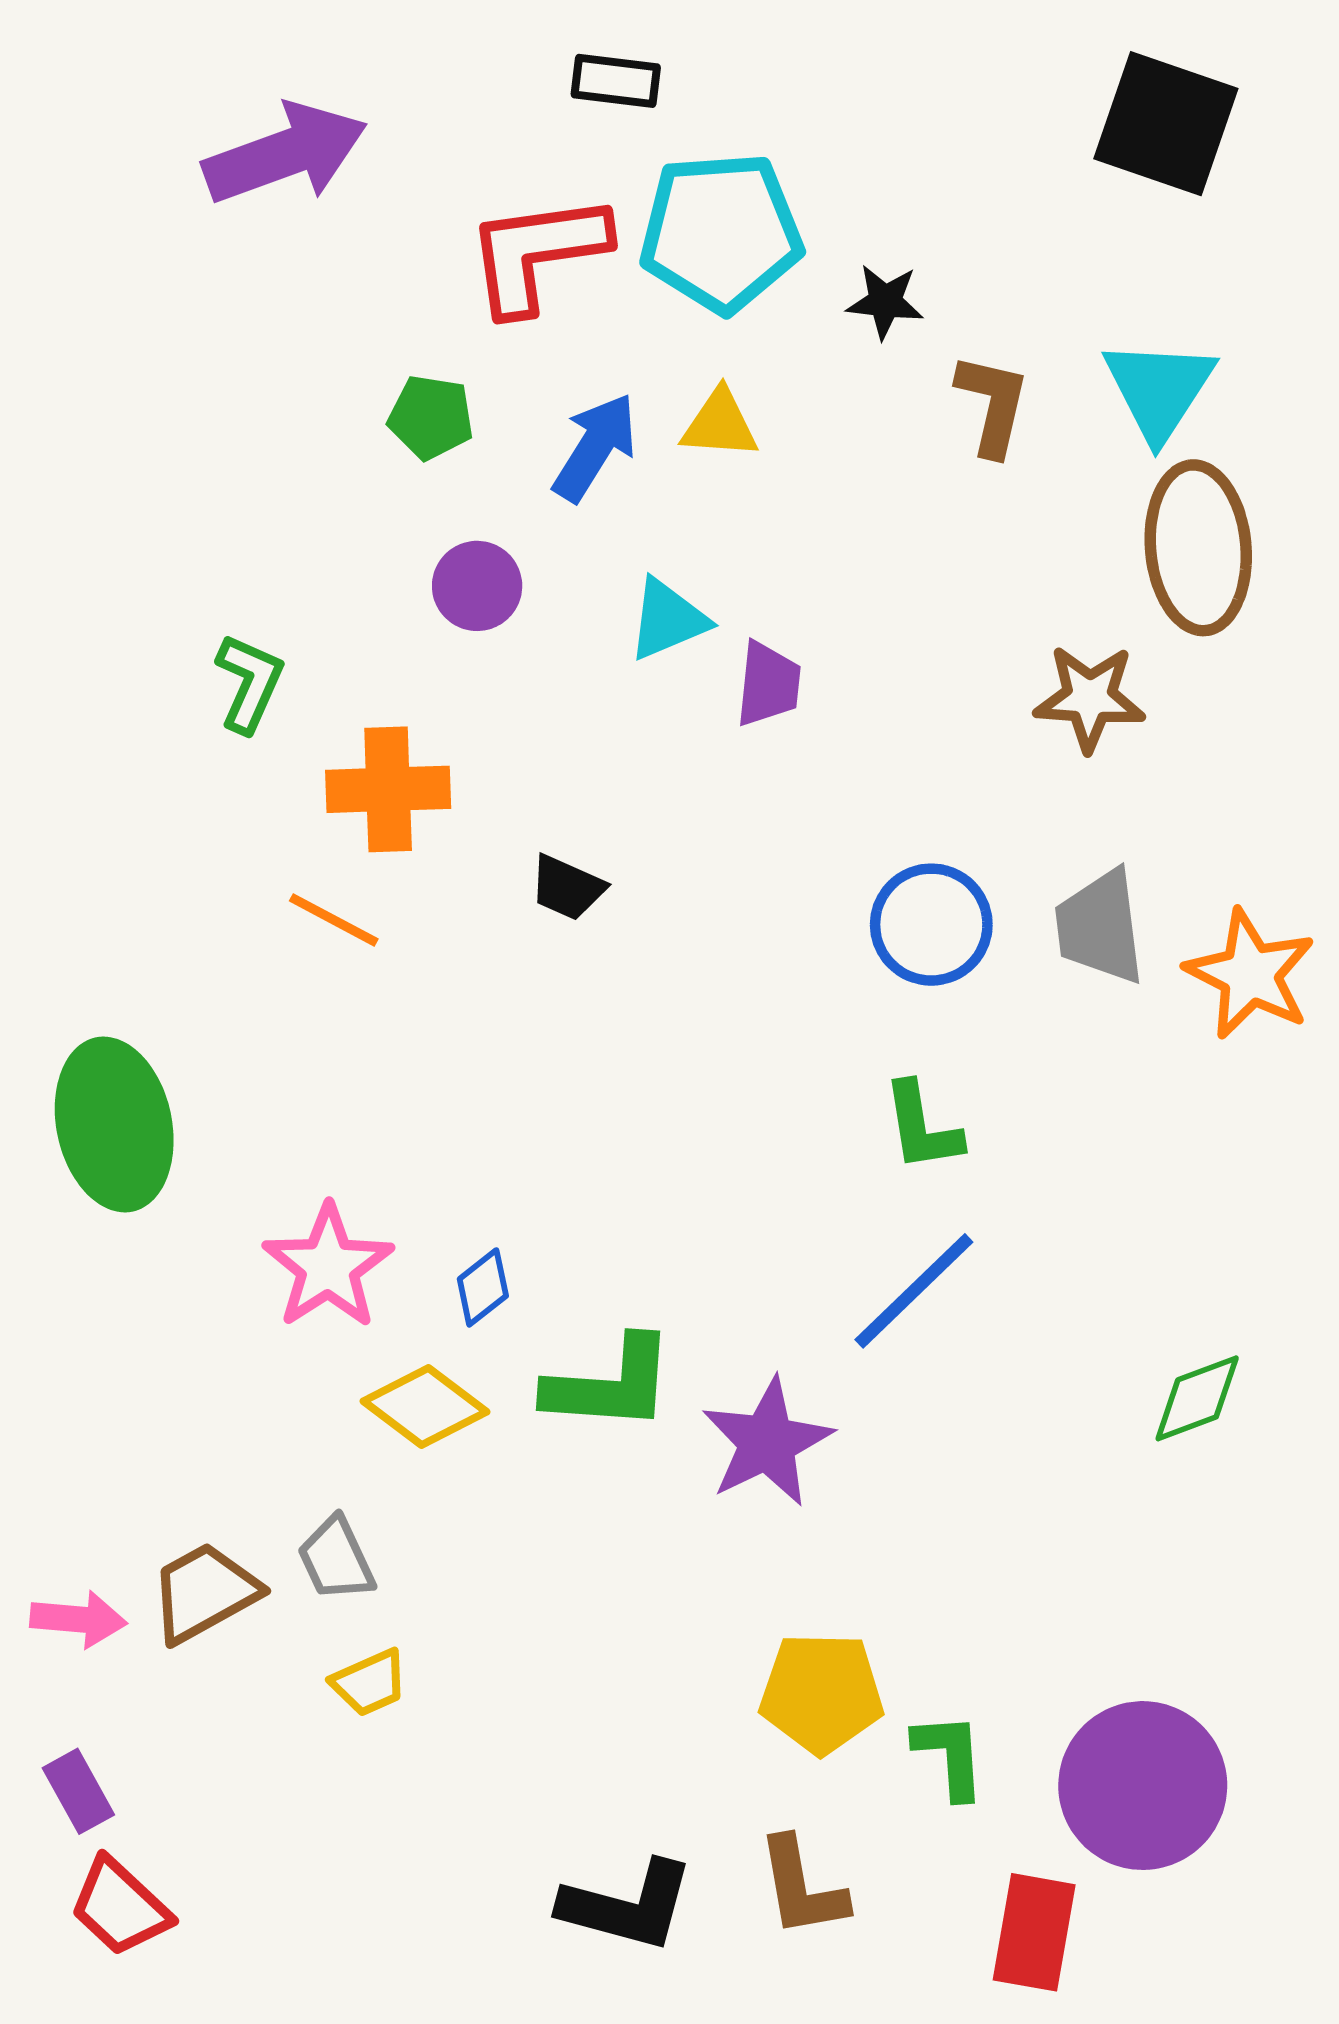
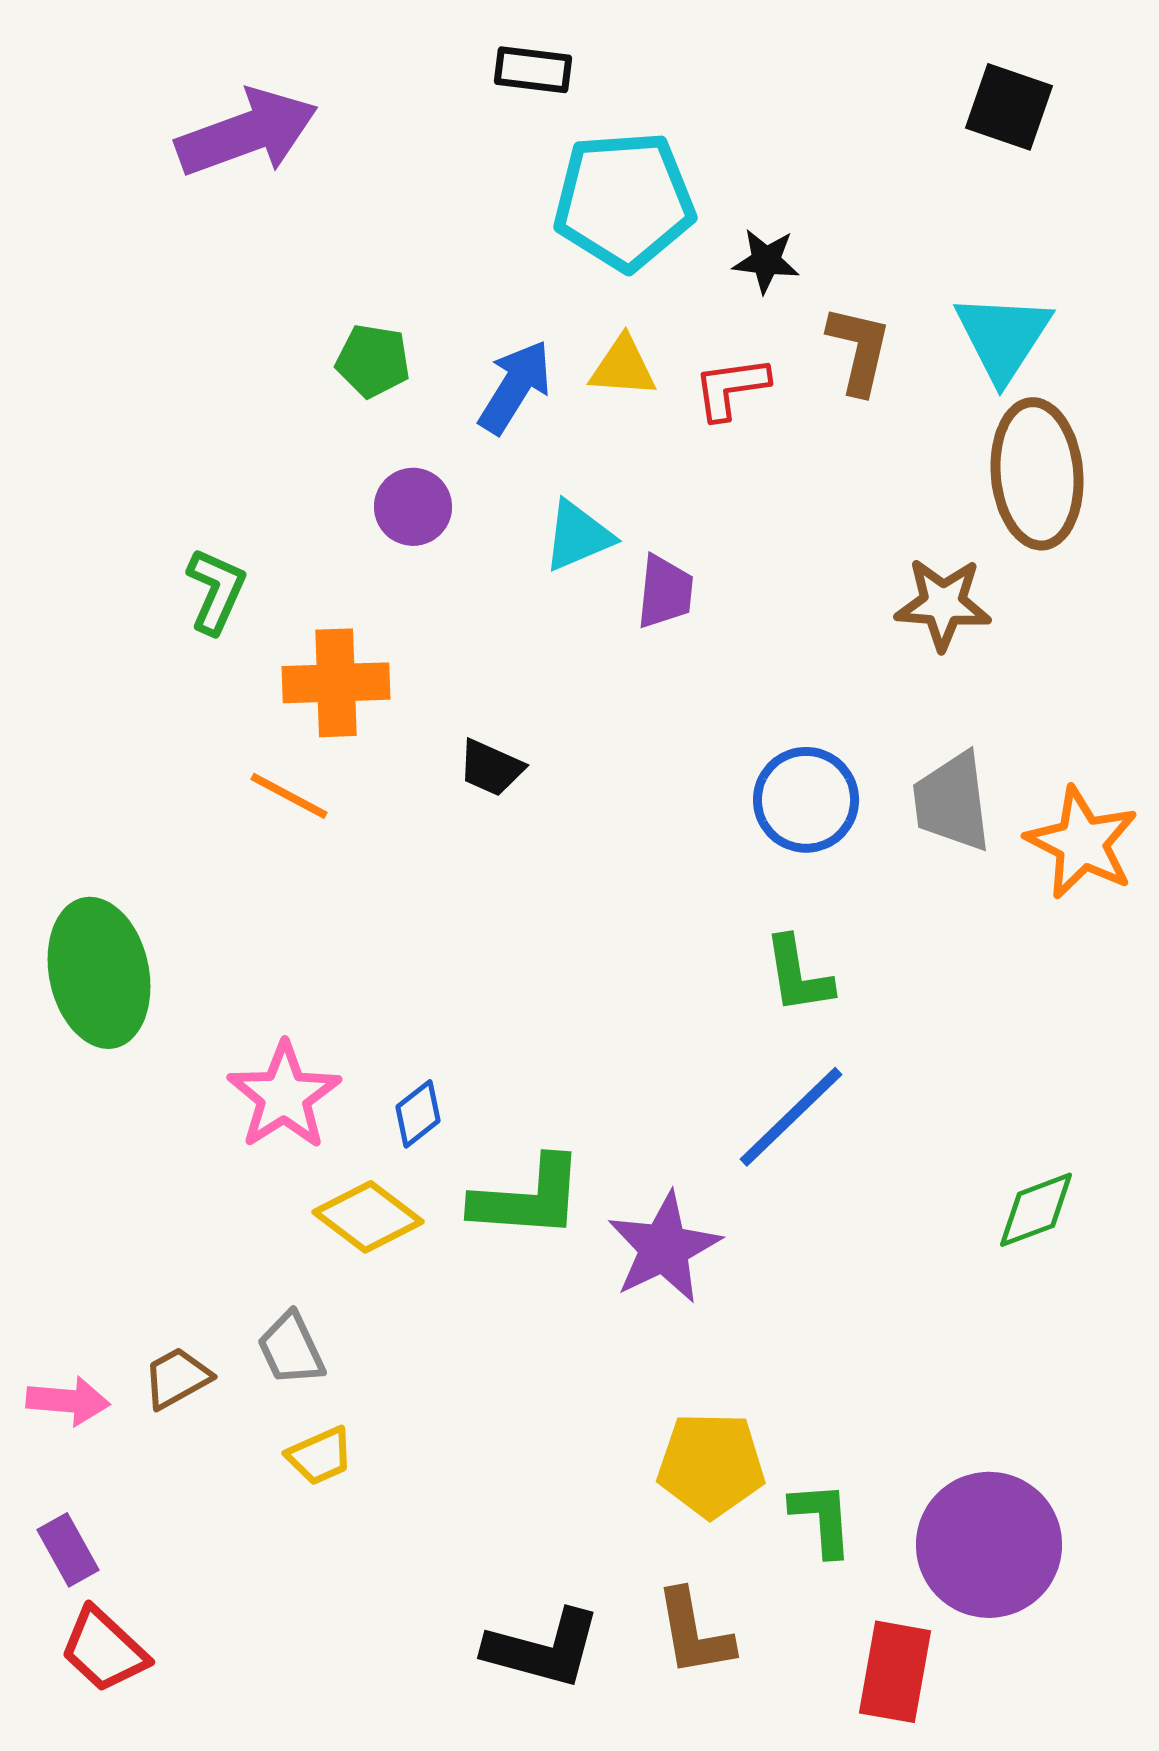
black square: (1166, 124) -> (1009, 107), size x0.7
red L-shape: (537, 253) -> (731, 388), moved, size x0.6
brown trapezoid: (204, 1593) -> (177, 1378), size x0.7

